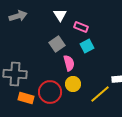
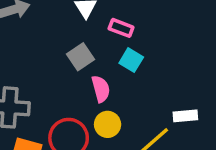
cyan square: (87, 46) -> (131, 60), turned -32

